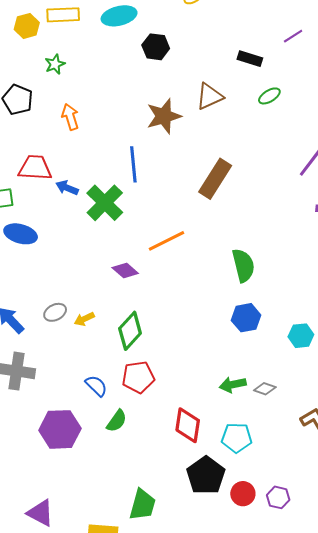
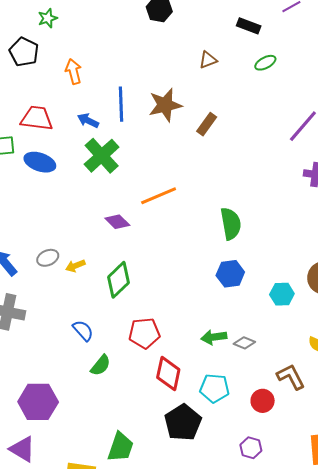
green star: (55, 64) -> (48, 18), moved
brown triangle: (210, 96) -> (208, 60), size x0.7
brown star: (164, 116) -> (165, 105), moved
blue line: (133, 164) -> (121, 104), moved
brown rectangle: (215, 179) -> (207, 124), moved, size x0.6
blue arrow: (67, 188) -> (88, 121), moved
blue ellipse: (21, 234) -> (40, 162), moved
red pentagon: (138, 377) -> (144, 333), moved
purple hexagon: (60, 429) -> (38, 402), moved
red circle: (243, 494) -> (263, 401), moved

